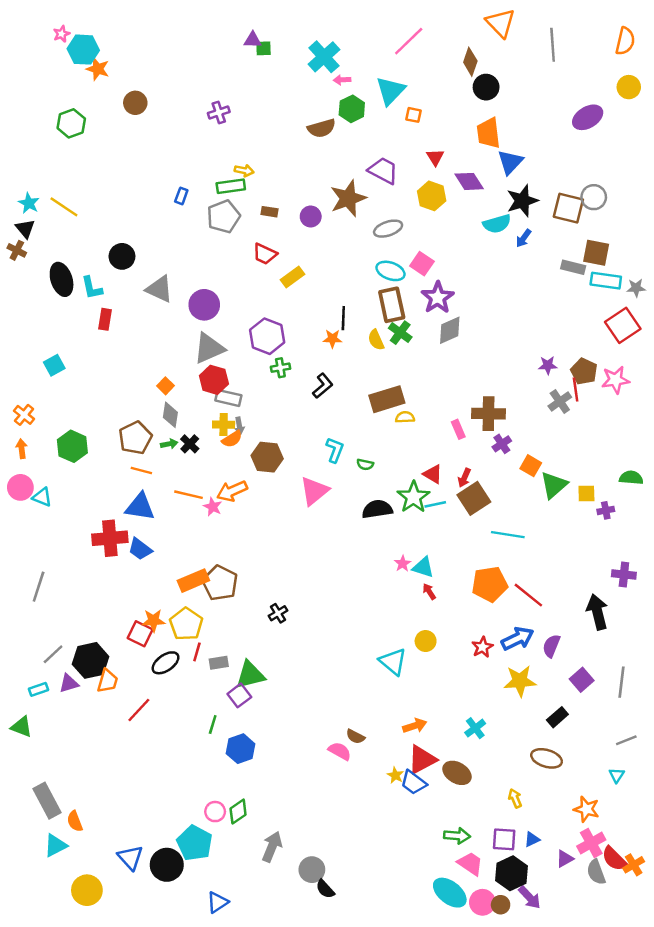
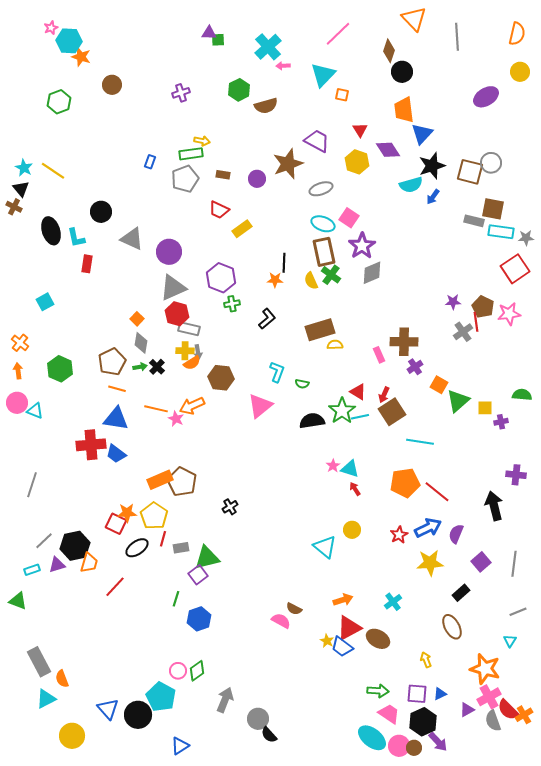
green hexagon: (352, 109) -> (239, 90), moved
brown ellipse: (547, 758) -> (452, 627), turned 45
orange star: (586, 809) -> (485, 669), size x1.4

